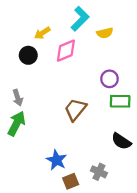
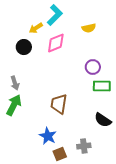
cyan L-shape: (80, 19) -> (55, 15), moved
brown trapezoid: (75, 109) -> (59, 104), moved, turned -30
gray cross: (99, 172) -> (84, 146), turned -32

